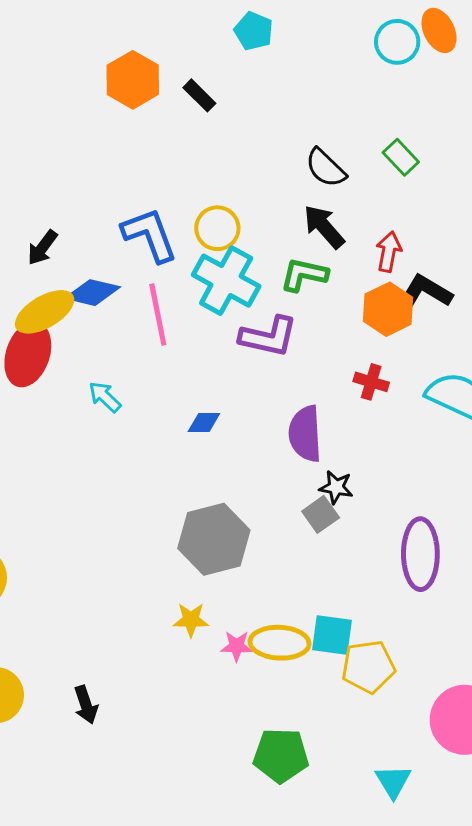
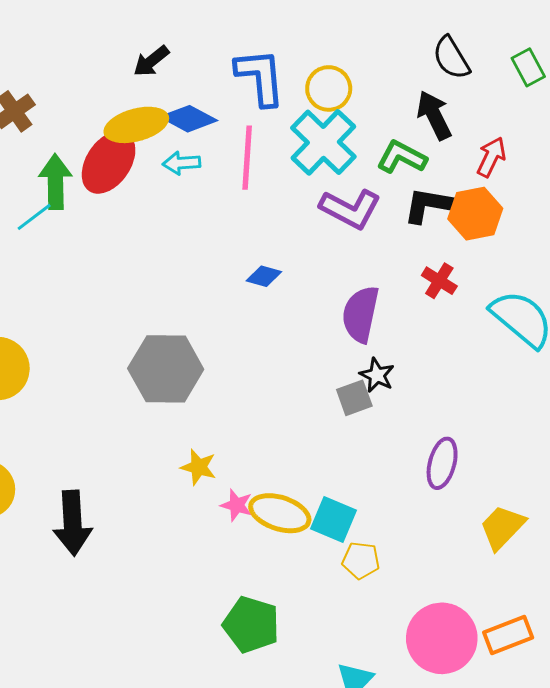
black L-shape: (426, 291) -> (429, 205), moved, turned -36
cyan arrow: (105, 397) -> (182, 163), moved, turned -63
gray hexagon: (214, 539) -> (166, 369), moved
purple ellipse: (420, 554) -> (442, 463), size x0.7
yellow pentagon: (368, 667) -> (361, 560), size x0.7
black arrow: (86, 705) -> (73, 523), size x1.6

